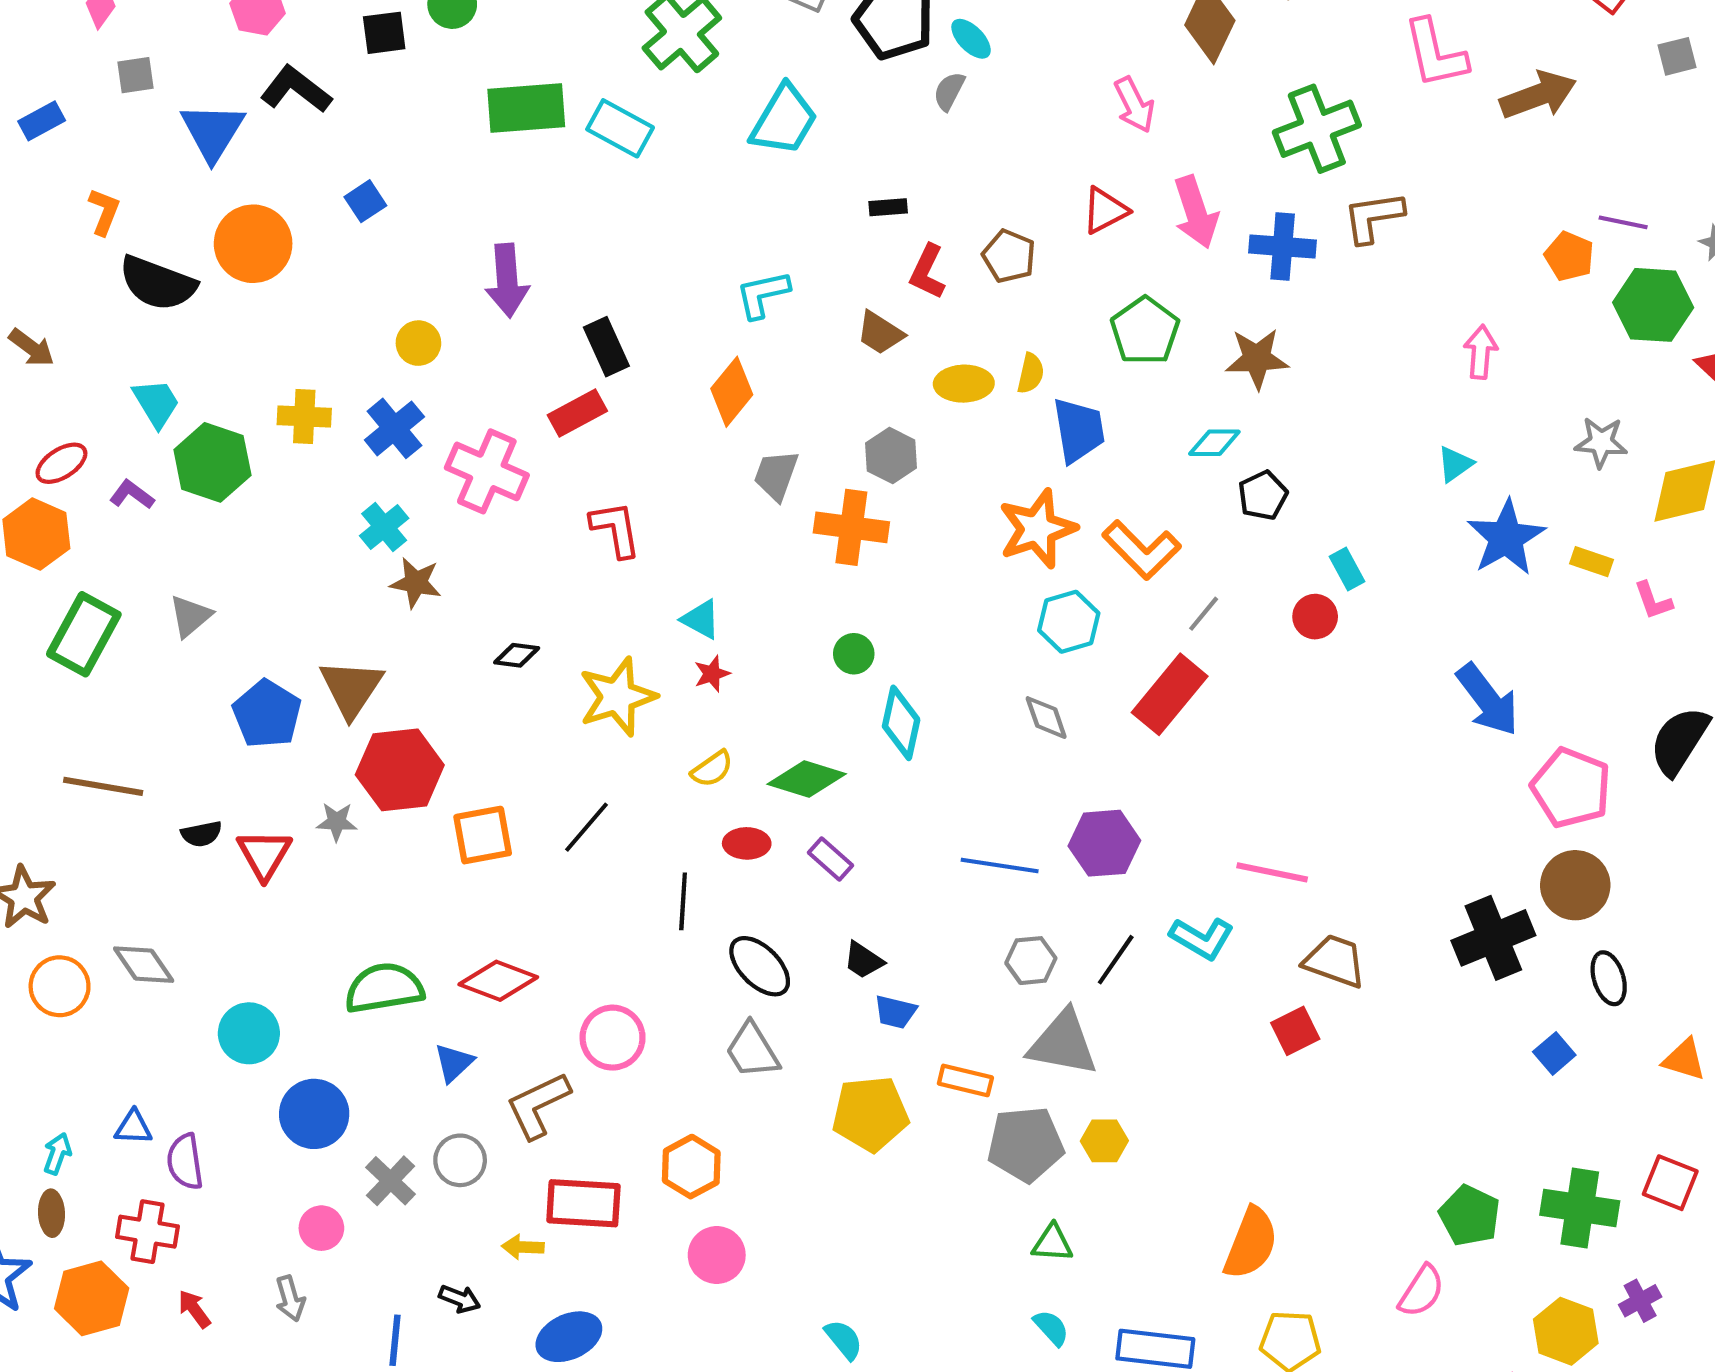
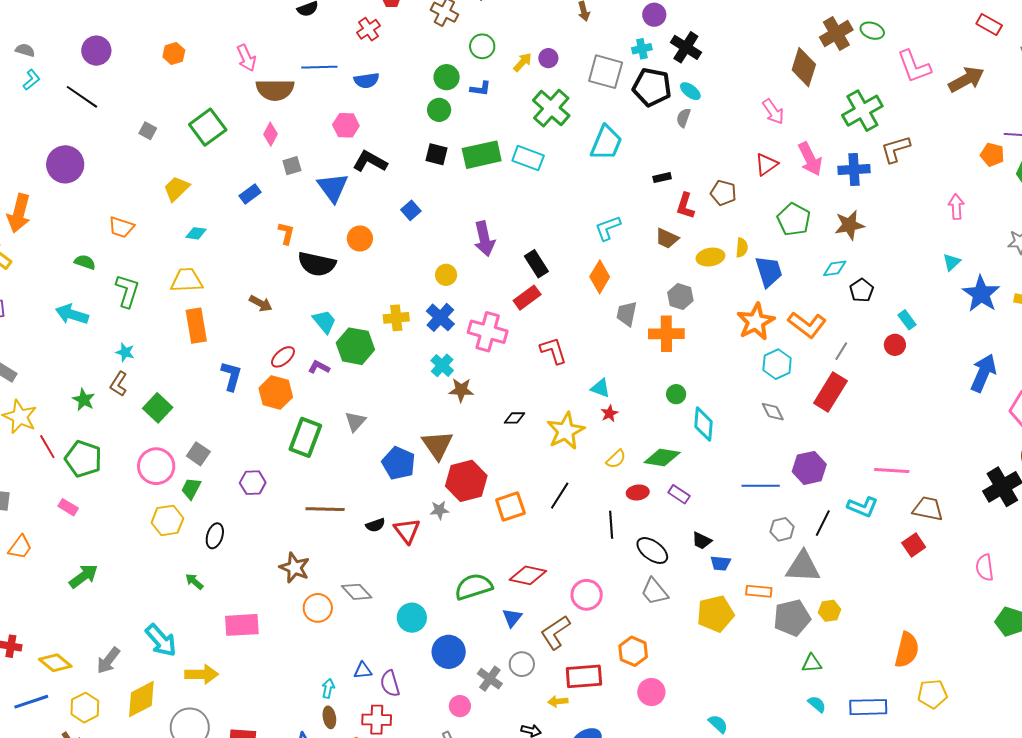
black square: (384, 33) -> (437, 154), moved, turned 30
orange circle: (253, 244) -> (360, 238), size x0.7
blue arrow: (1488, 700) -> (983, 373), turned -111
pink semicircle: (1422, 1291) -> (985, 567), moved, turned 148

